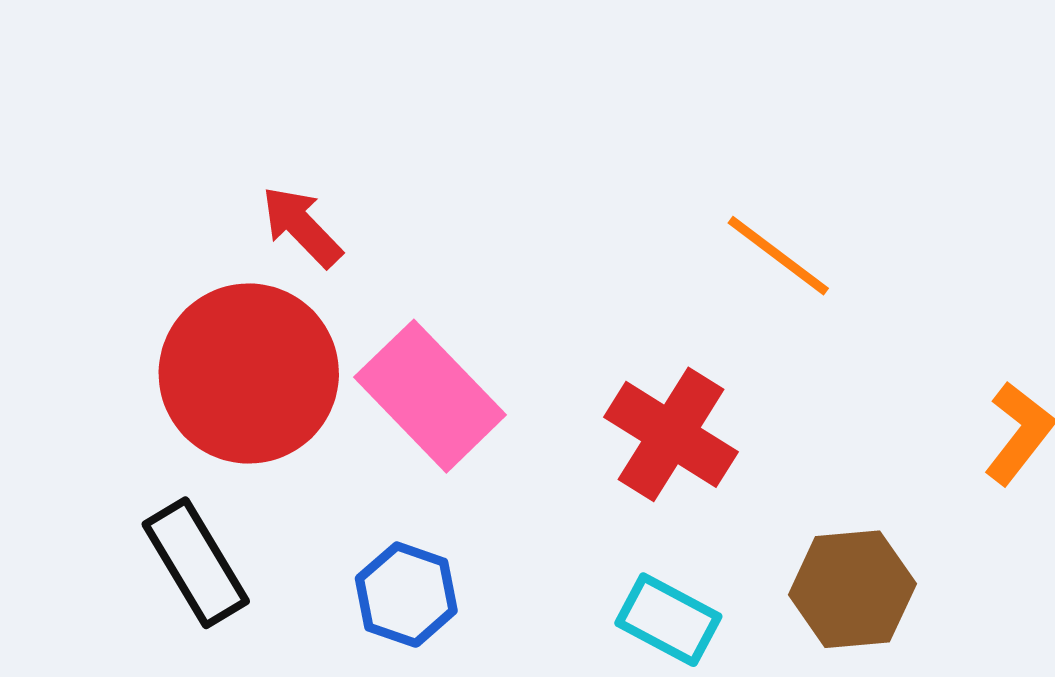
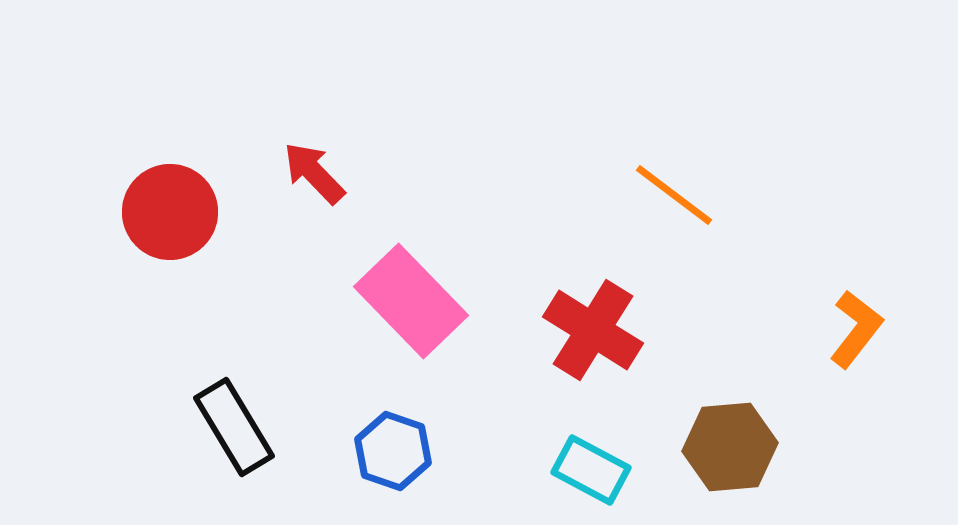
red circle: (249, 374) -> (170, 212), moved, size x0.7

